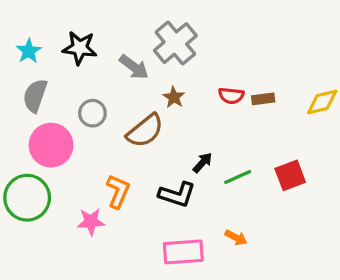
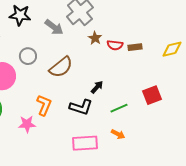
brown star: (174, 97) -> (95, 38), moved
green line: (238, 177) -> (119, 108), moved

